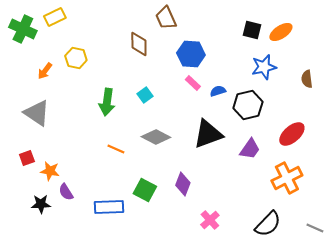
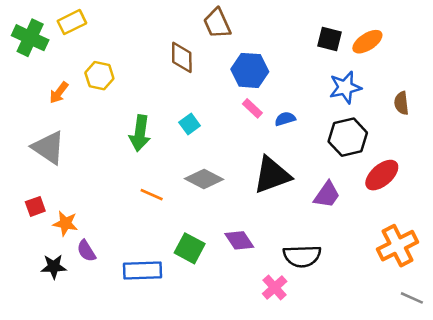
black hexagon: (248, 105) -> (348, 137), moved
orange cross: (287, 178) -> (398, 246), moved
purple diamond: (183, 184) -> (239, 240), turned -55
black semicircle: (268, 224) -> (302, 256), moved, turned 44

